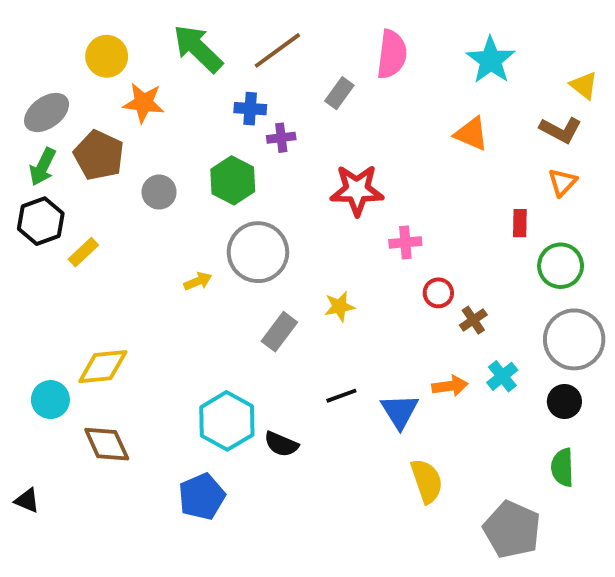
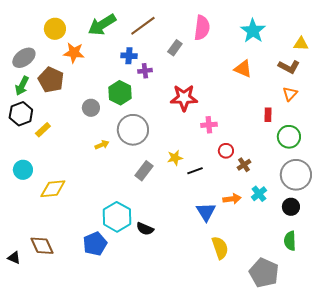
green arrow: (198, 48) -> (102, 25), turned -76
yellow triangle: (584, 85) -> (301, 44), turned -35
gray circle: (159, 192) -> (91, 108), moved
black line: (341, 396) -> (195, 171), moved
cyan circle: (50, 400) -> (23, 170), moved
brown diamond: (107, 444) -> (42, 246), moved
blue pentagon: (202, 497) -> (95, 244), moved

